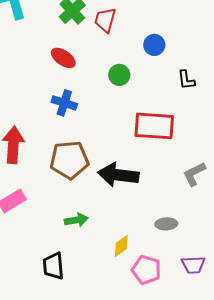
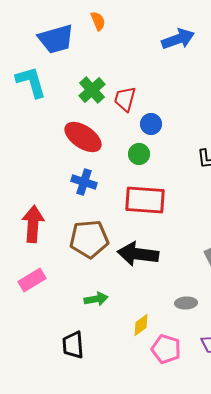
blue circle: (154, 45) -> (151, 124), moved
red ellipse: (63, 58) -> (83, 137), size x1.5
red rectangle: (154, 126) -> (145, 200), moved

